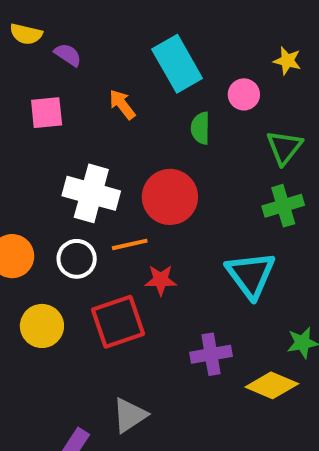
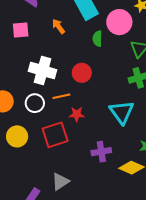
pink circle: (244, 94) -> (119, 22), size x1.6
red circle: (170, 197) -> (82, 73), size x0.7

